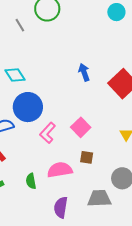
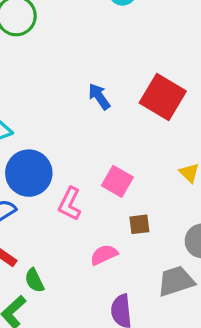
pink semicircle: (60, 170) -> (104, 255), size x0.7
green semicircle: (31, 181) -> (34, 280), moved

